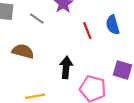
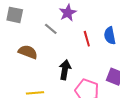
gray line: (37, 19) -> (51, 29), moved

